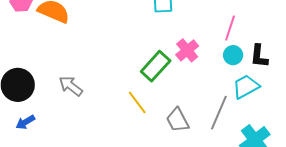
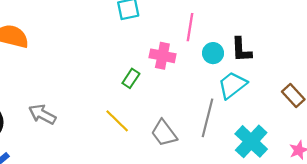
pink line: (230, 28) -> (190, 27), moved
pink cross: (187, 50) -> (162, 56), turned -30
green rectangle: (156, 66) -> (131, 78), size x0.6

